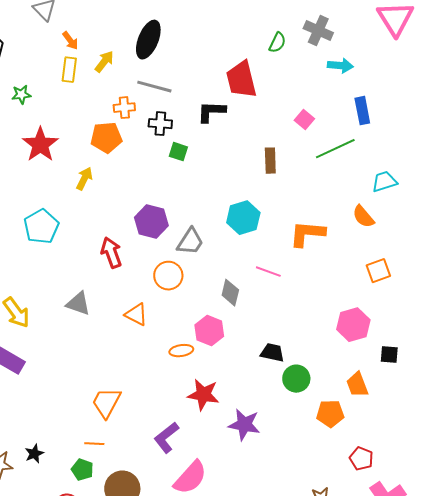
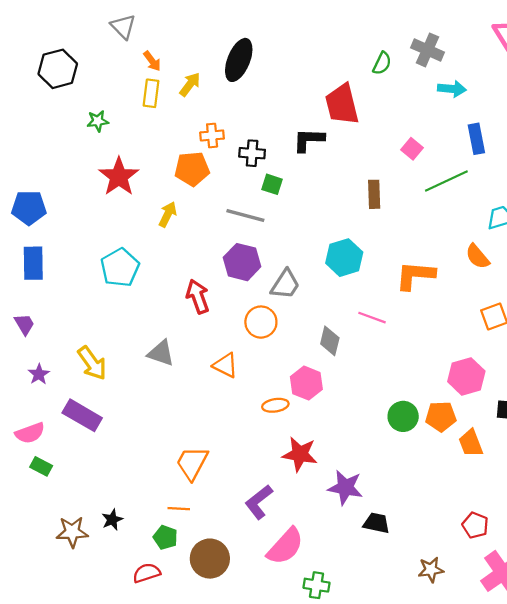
gray line: (154, 87) -> (245, 215), moved
black trapezoid: (272, 353) -> (376, 523), moved
green circle: (296, 379) -> (403, 416), moved
orange pentagon: (330, 414) -> (441, 416), moved

